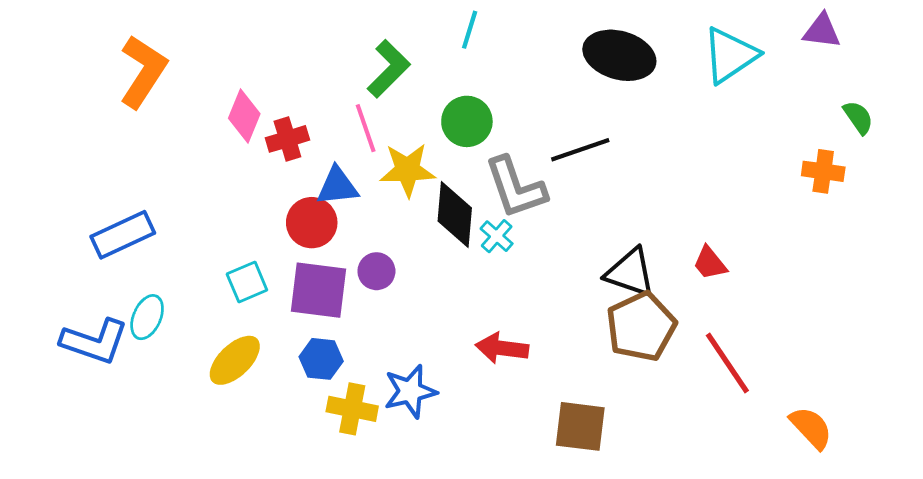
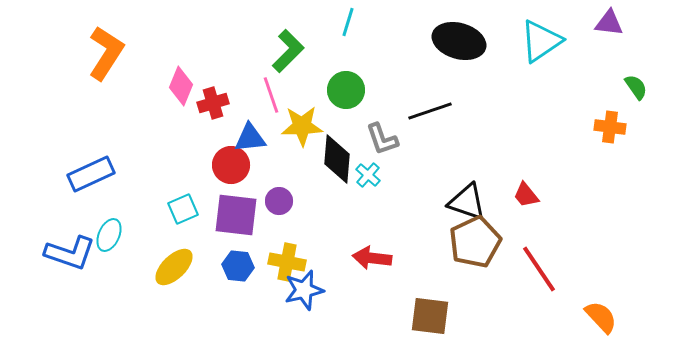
gray L-shape: (515, 188) -> (382, 139), size x0.7
yellow cross: (352, 409) -> (287, 262), moved

